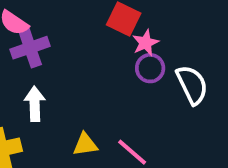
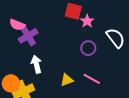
purple circle: (150, 68) -> (88, 48), moved

